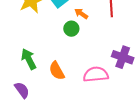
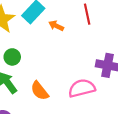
green circle: (71, 29) -> (12, 57), moved

